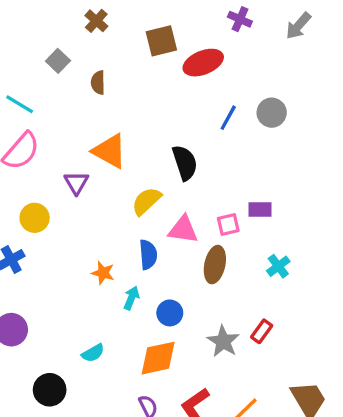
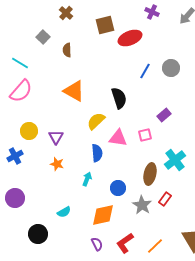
purple triangle: (76, 183) -> (56, 137), moved
purple rectangle: (260, 209) -> (164, 115), moved, turned -40
brown ellipse: (215, 265) -> (150, 174), moved
cyan cross: (278, 266) -> (175, 160), size x1.5
orange star: (103, 273) -> (57, 164), moved
blue circle: (170, 313) -> (118, 188), moved

